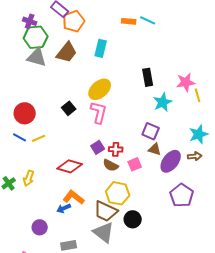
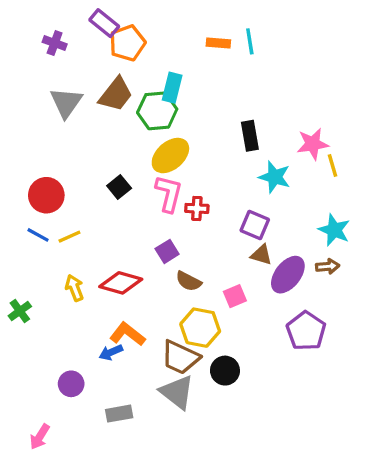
cyan line: (148, 20) -> (250, 41), turned 56
green hexagon: (36, 37) -> (157, 111), moved
gray triangle: (37, 57) -> (66, 103), turned 50
cyan star: (163, 102) -> (275, 177), turned -30
cyan star: (199, 134) -> (334, 230), turned -30
red cross: (116, 149) -> (197, 208), moved
pink square: (135, 164) -> (235, 296), moved
yellow arrow: (29, 178) -> (74, 288), moved, turned 140

